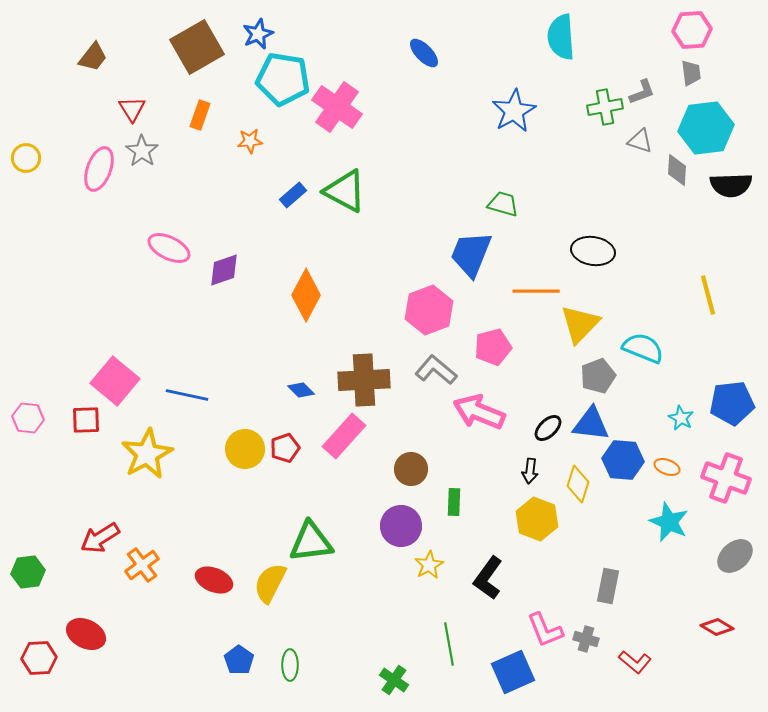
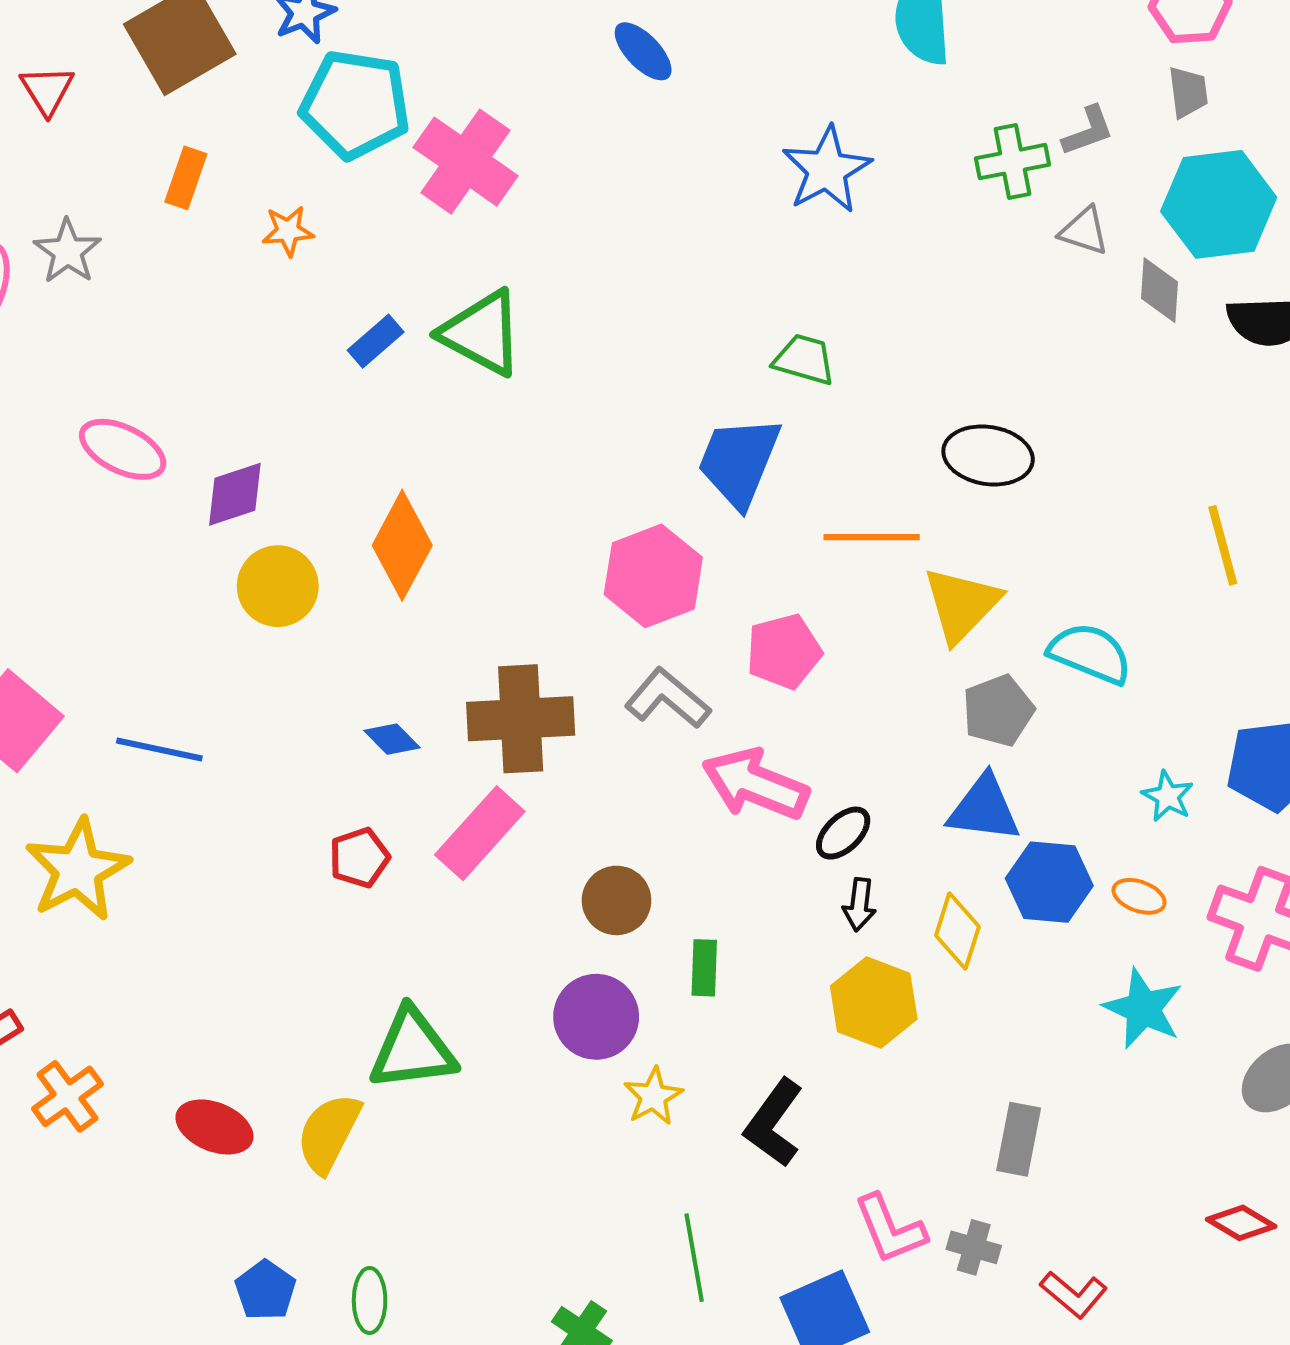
red triangle: (132, 109) -> (47, 90), moved
black ellipse: (548, 428) -> (843, 833), moved
yellow circle: (245, 449) -> (278, 586), moved

